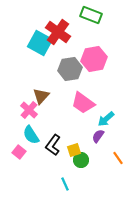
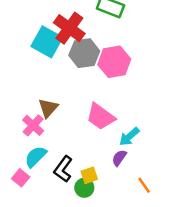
gray hexagon: (70, 69) -> (84, 53), moved
cyan semicircle: (31, 135) -> (36, 157), turned 78
green circle: (81, 160) -> (84, 188), moved

